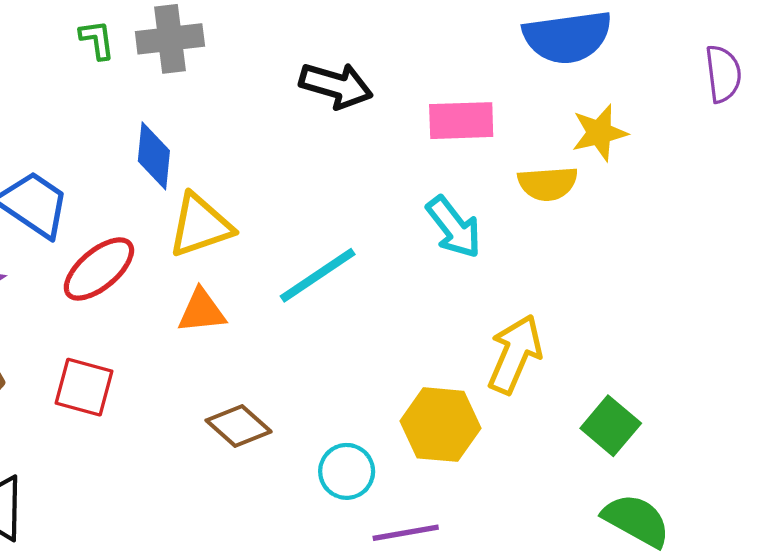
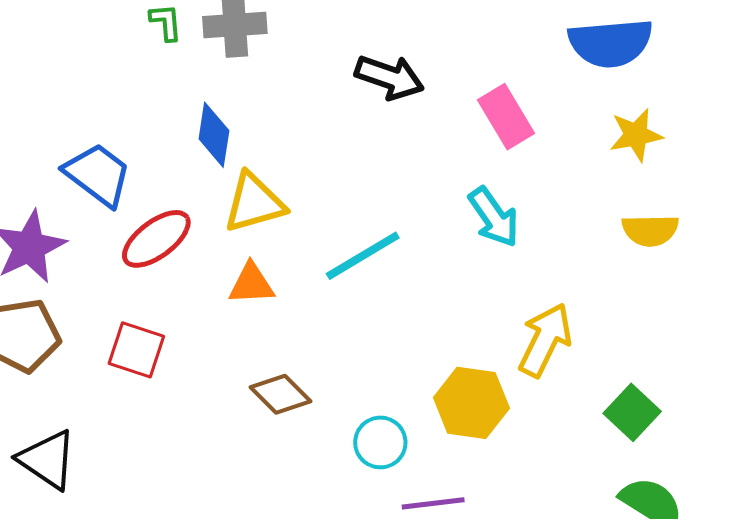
pink rectangle: (461, 121) -> (506, 117), turned 58
yellow semicircle: (548, 184) -> (650, 230), moved

